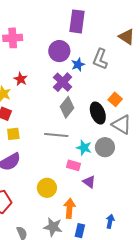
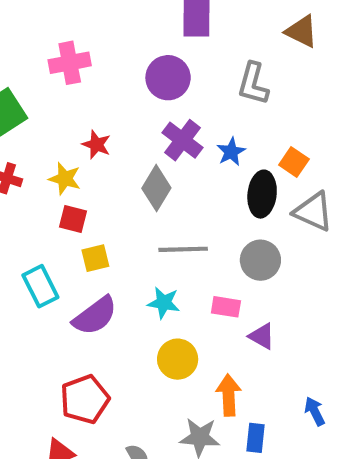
blue star: (78, 65) -> (231, 152), moved
gray diamond: (67, 107) -> (156, 188), moved
black ellipse: (98, 113) -> (262, 194), turned 35
gray circle: (105, 147) -> (260, 260), moved
cyan star: (84, 148) -> (164, 303), moved
blue arrow: (110, 221) -> (315, 411), turned -32

